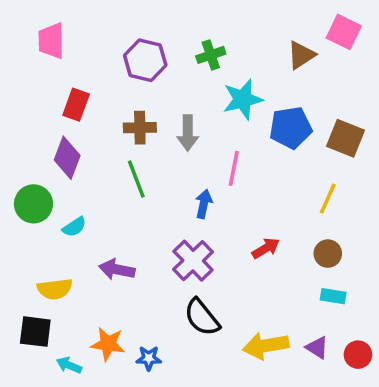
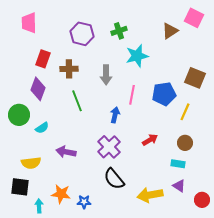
brown cross: (140, 128) -> (69, 69), moved
blue pentagon: (291, 128) -> (164, 94), moved
cyan rectangle: (333, 296) -> (178, 164), moved
purple triangle: (317, 347) -> (179, 186), moved
cyan arrow: (69, 365) -> (39, 206), turned 64

